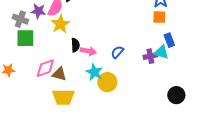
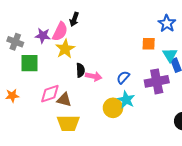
orange square: (159, 17) -> (149, 44), moved
gray cross: (20, 19) -> (15, 42), moved
cyan triangle: (161, 52) -> (170, 55), moved, turned 42
purple cross: (150, 56) -> (157, 81), size x1.6
cyan star: (94, 72) -> (126, 100), moved

